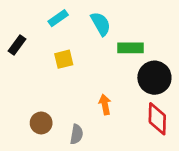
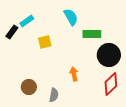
cyan rectangle: (58, 18) -> (27, 21), moved
red diamond: (157, 119) -> (111, 84), turned 45

